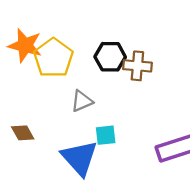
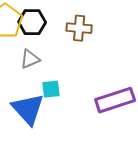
black hexagon: (110, 57) -> (32, 22), moved

